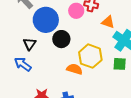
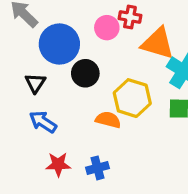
orange triangle: (108, 22) -> (158, 43), size x1.6
blue arrow: (23, 64) -> (43, 122), moved

